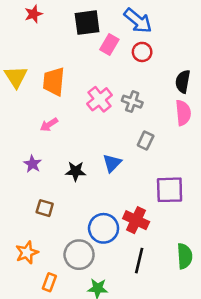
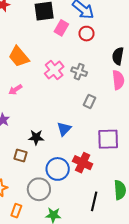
orange trapezoid: (54, 82) -> (19, 57), turned -45
blue triangle: (112, 163) -> (64, 129), moved
black star: (76, 171) -> (36, 137), moved
brown square: (45, 208) -> (20, 156), moved
black line: (139, 261) -> (94, 201), moved

